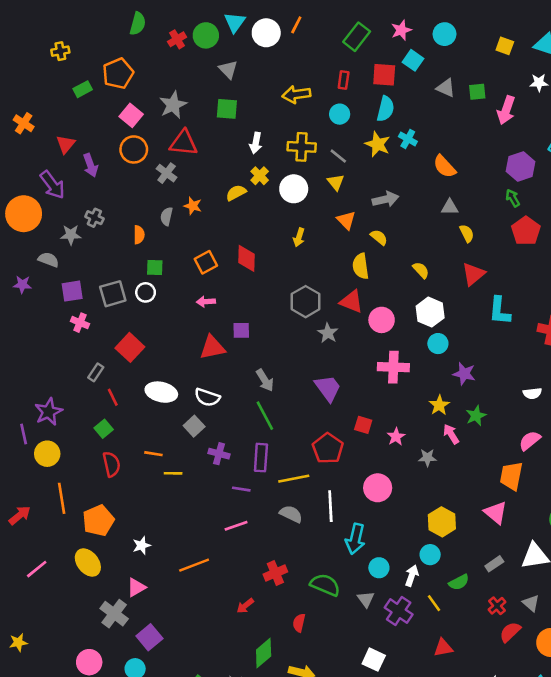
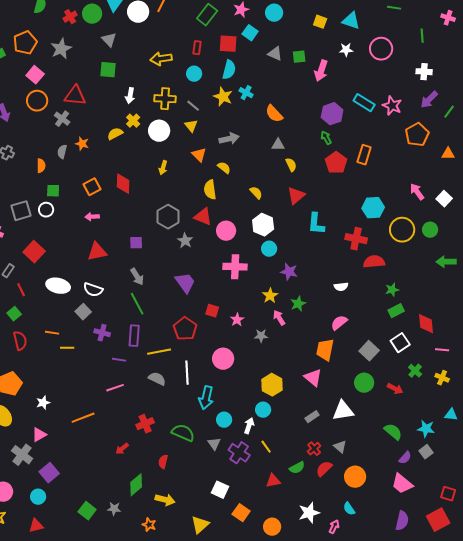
gray star: (173, 105) -> (61, 49), moved
purple square: (241, 330) -> (136, 243), moved
green semicircle: (459, 582) -> (297, 468), moved

